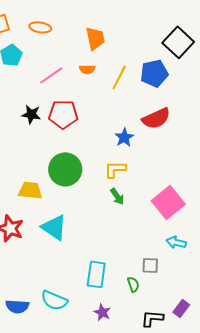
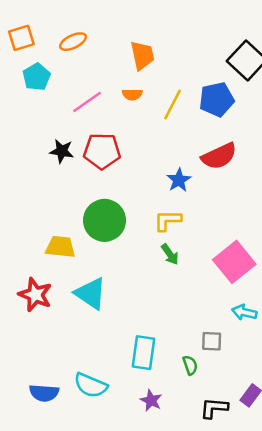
orange ellipse: (40, 27) -> (73, 42), turned -35

